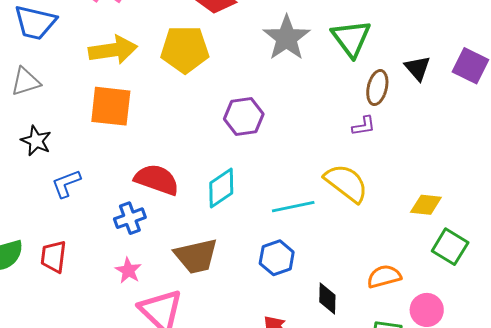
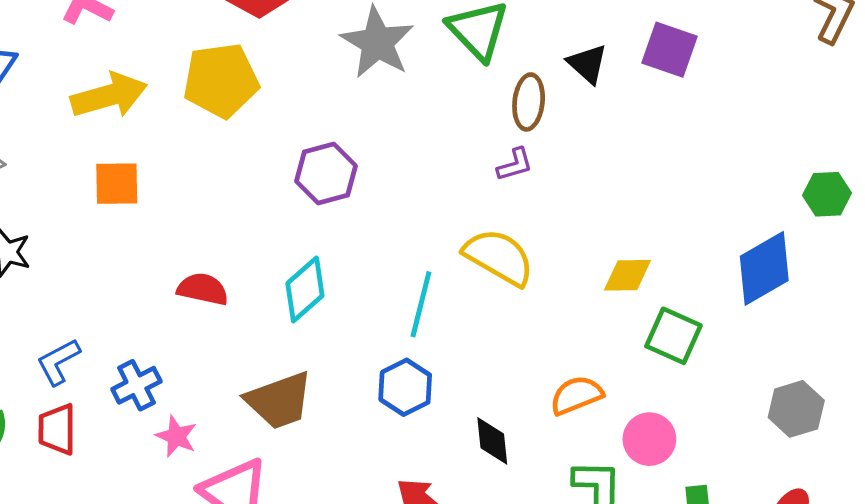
orange square: (111, 106) -> (117, 184), size x0.7
red semicircle: (157, 180) -> (203, 289), size x0.7
blue L-shape: (66, 184) -> (58, 362), moved
cyan line: (293, 207) -> (421, 304), turned -57
blue cross: (130, 218) -> (136, 385), moved

